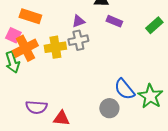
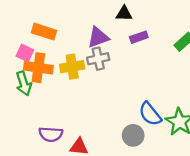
purple triangle: (78, 21) -> (98, 37), size x1.5
purple rectangle: (114, 21) -> (139, 37), turned -42
orange cross: (25, 48) -> (38, 68), turned 35

